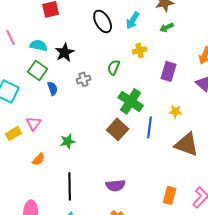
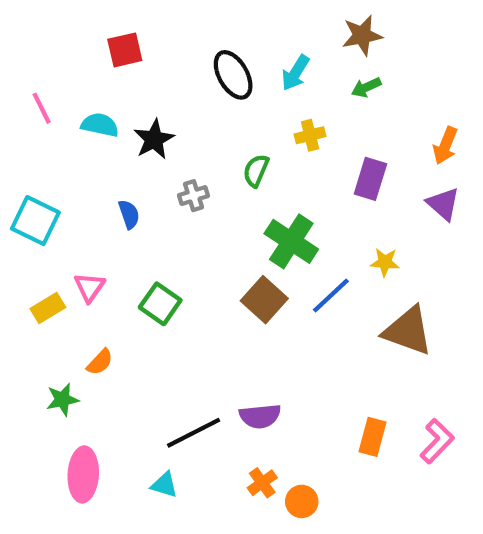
green square: (38, 70) -> (160, 304), moved
blue line: (150, 127) -> (331, 295), turned 40
green star: (68, 141) -> (62, 400), moved
black line: (70, 186) -> (194, 433), moved, turned 64

